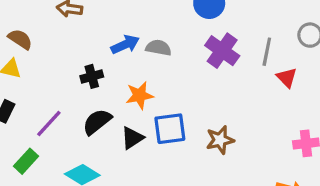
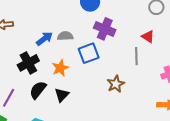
gray line: (267, 52) -> (136, 56), moved
black cross: (92, 76) -> (28, 63), size x1.5
blue square: (170, 129) -> (89, 53), moved

